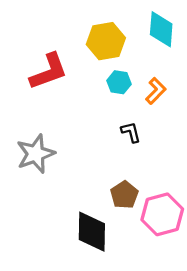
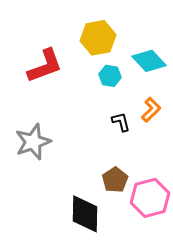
cyan diamond: (161, 29) -> (149, 61), moved, turned -48
orange L-shape: (156, 91) -> (151, 110), moved

